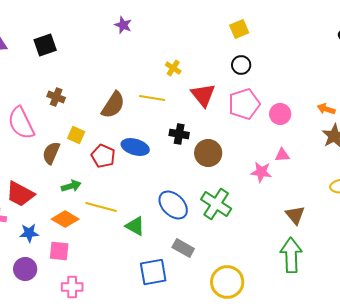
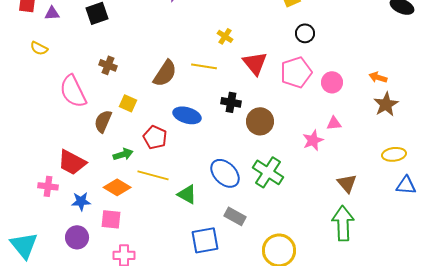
black circle: (241, 65) -> (305, 33), moved
red pentagon: (103, 156) -> (155, 137), moved
pink star: (261, 172) -> (313, 140), turned -30

